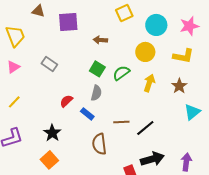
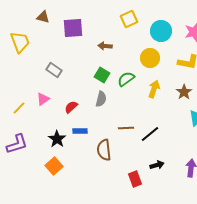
pink triangle: (13, 67) -> (43, 99), moved
blue rectangle: (87, 114) -> (80, 131), moved, turned -40
black arrow: (152, 159) -> (157, 165), size x0.6

